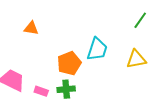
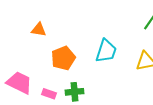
orange pentagon: (69, 63) -> (63, 58), moved

